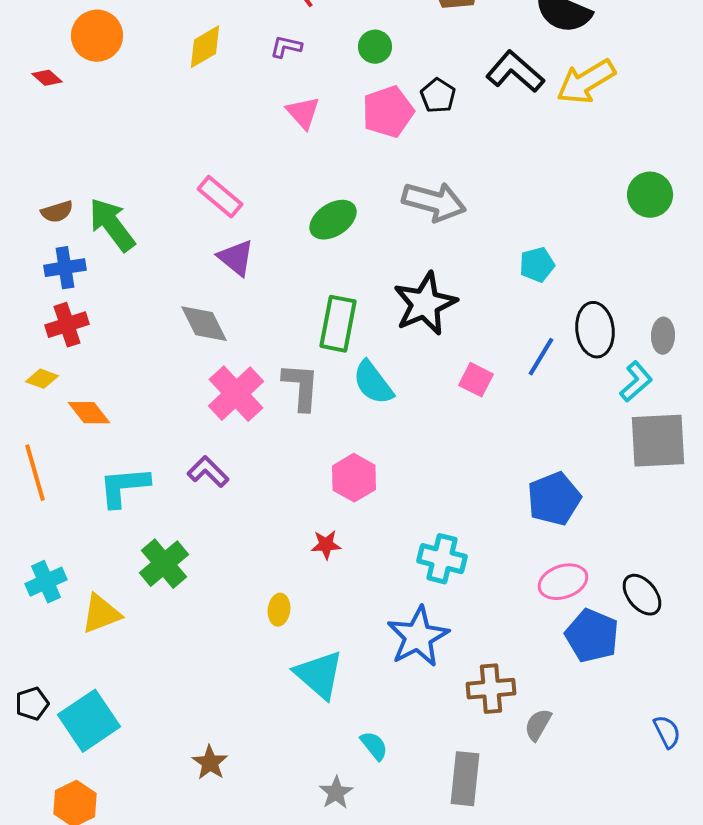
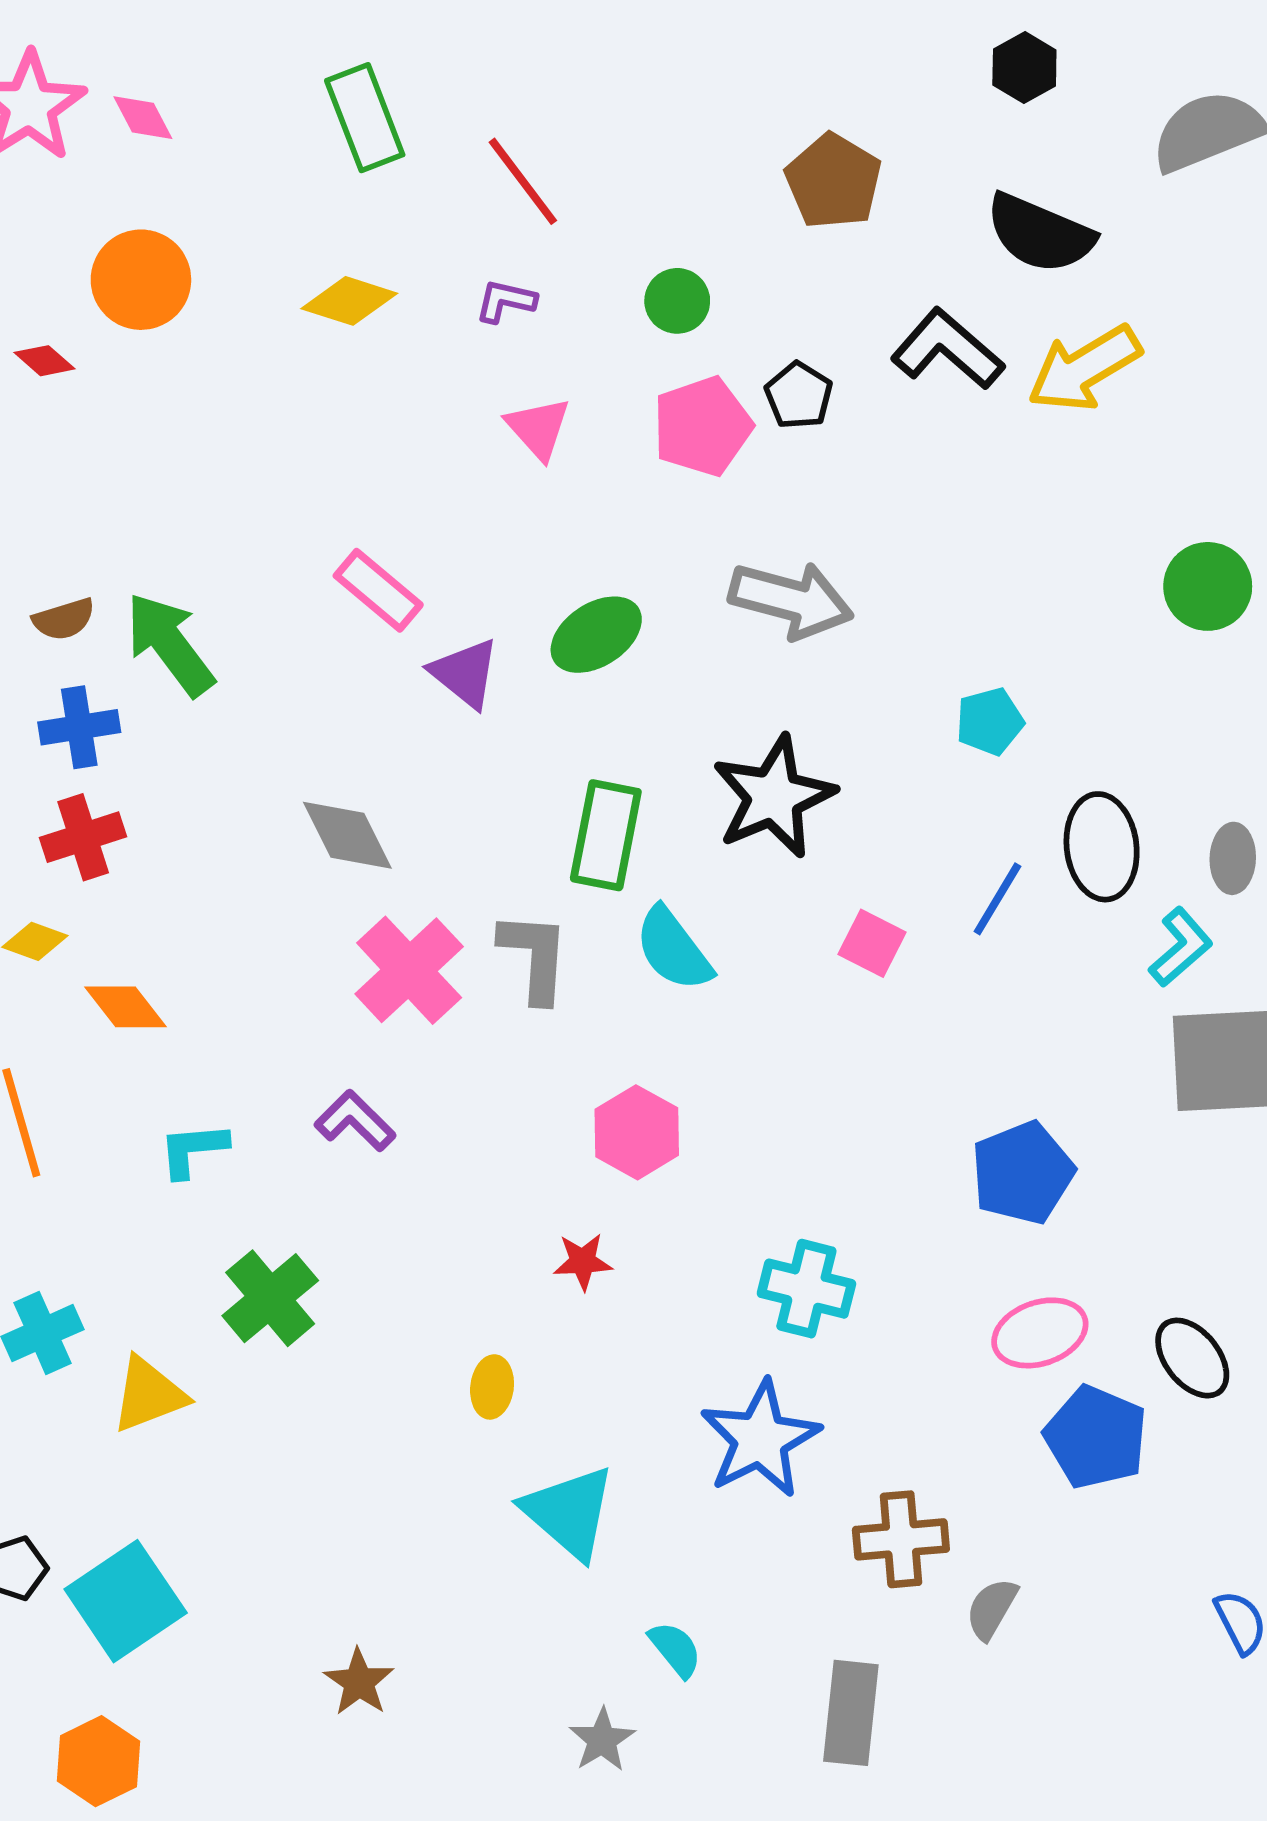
yellow diamond: (205, 47) -> (349, 301), turned 48
purple triangle: (236, 258) -> (465, 673), moved
cyan L-shape: (124, 487) -> (193, 1150), size x0.7

